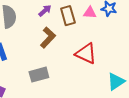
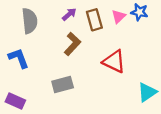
pink triangle: (90, 13) -> (119, 16), turned -48

